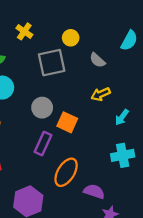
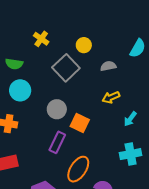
gray semicircle: (97, 60) -> (108, 66), turned 126
gray square: (52, 63) -> (66, 68), turned -32

